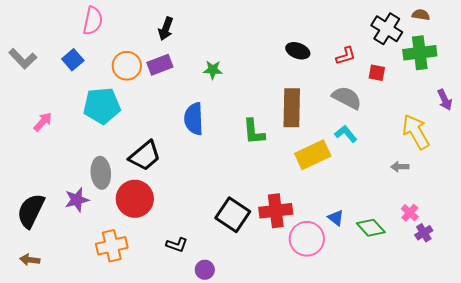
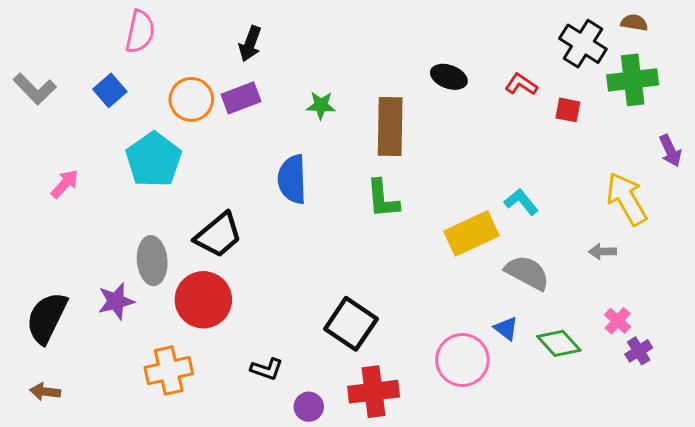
red L-shape: (346, 56) -> (521, 84), turned -130
gray semicircle: (347, 98) -> (527, 273), moved
cyan pentagon: (102, 106) -> (154, 160), turned -30
brown rectangle: (292, 108) -> (390, 127), moved
red cross: (276, 211) -> (374, 392), moved

